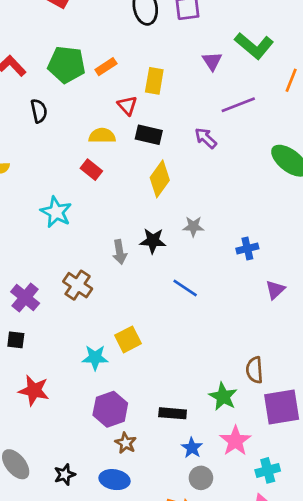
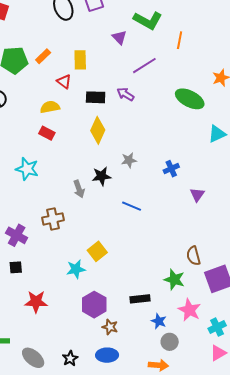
black rectangle: (149, 135) -> (96, 97), moved
brown cross: (78, 285) -> (53, 219), turned -35

